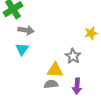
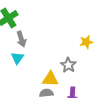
gray arrow: (26, 30) -> (21, 39), turned 63

